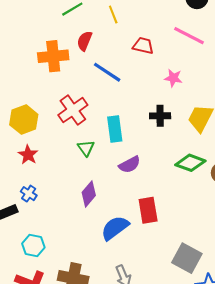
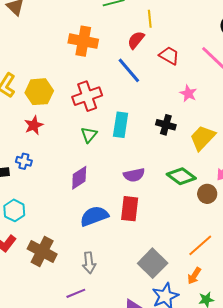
red semicircle: (85, 41) -> (136, 40), moved
purple semicircle: (130, 165) -> (134, 175), moved
blue cross: (29, 194) -> (24, 161), turned -35

